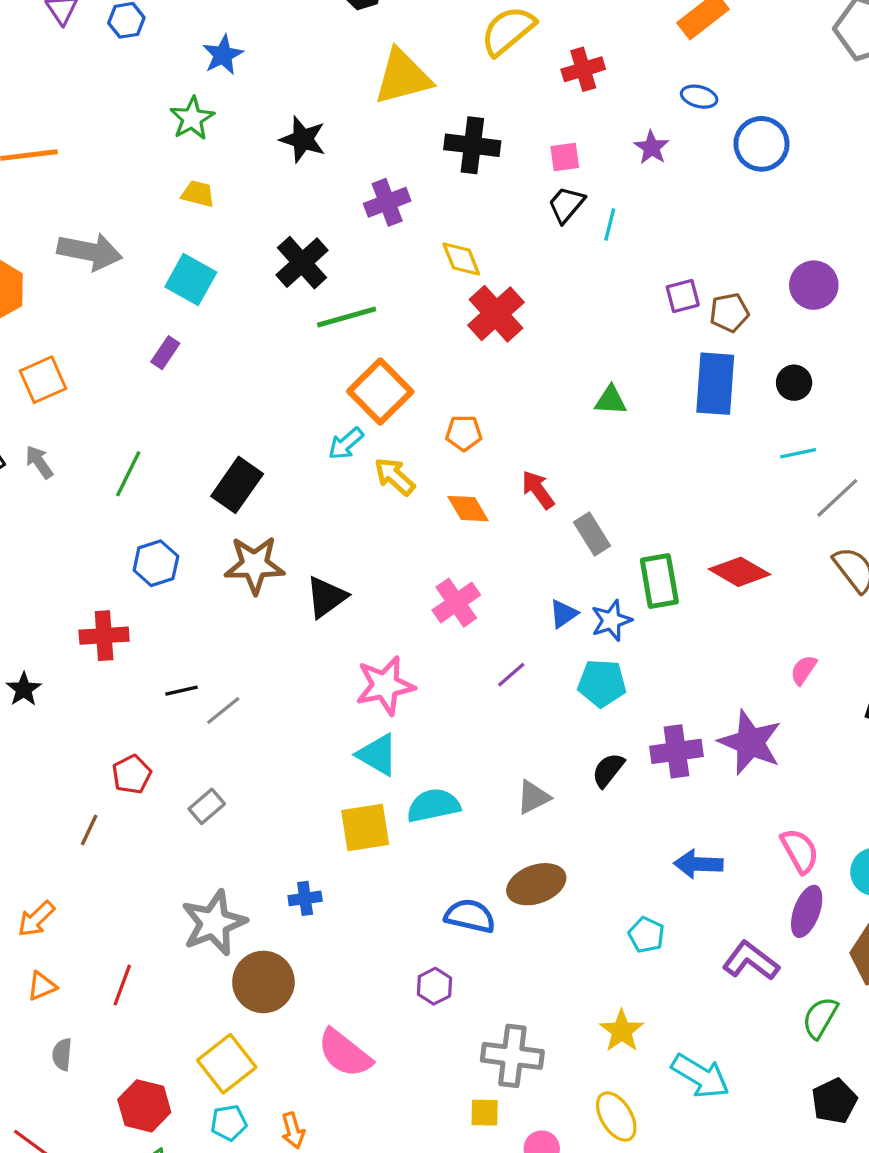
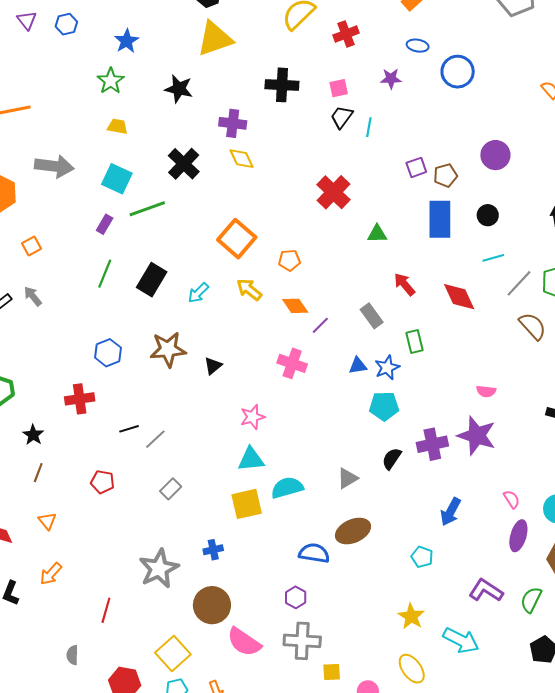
yellow triangle: (403, 77) -> (215, 39), moved
purple star: (652, 148) -> (391, 79), turned -30
purple cross: (387, 202) -> (233, 123), turned 32
yellow diamond: (461, 259) -> (241, 159), moved
red cross: (496, 314) -> (333, 192), moved
green line: (347, 317) -> (147, 209), moved
orange square: (43, 380) -> (31, 246), size x0.7
cyan arrow: (346, 444) -> (198, 293), moved
green line: (128, 474) -> (105, 274), moved
black rectangle: (237, 485) -> (152, 280), moved
red arrow: (538, 490) -> (404, 284), moved
red diamond: (740, 572) -> (459, 297), moved, turned 39
green rectangle: (659, 581) -> (415, 342), size x0.7
black triangle: (326, 597) -> (213, 366), size x0.7
pink cross: (456, 603) -> (292, 363), turned -32
blue triangle: (563, 614) -> (358, 366), turned 30
pink semicircle: (804, 670) -> (486, 391), moved, turned -114
purple line: (511, 675) -> (320, 325), moved
pink star: (385, 685) -> (253, 417), size x0.7
cyan triangle: (378, 755) -> (251, 459), turned -32
red pentagon: (132, 774) -> (102, 482), turned -30
gray rectangle: (207, 806) -> (171, 489), moved
brown line: (89, 830) -> (38, 473), moved
pink semicircle: (800, 851) -> (512, 499), size x0.7
blue arrow: (698, 864) -> (451, 512), turned -60
purple L-shape: (751, 961) -> (486, 590), moved
brown circle: (263, 982) -> (212, 605), moved
orange triangle: (42, 986) -> (47, 521), moved, turned -42
gray cross: (512, 1056) -> (302, 641), moved

